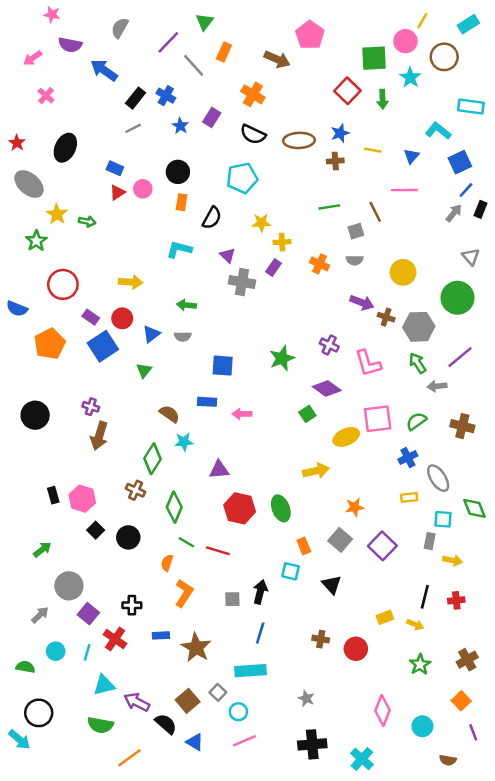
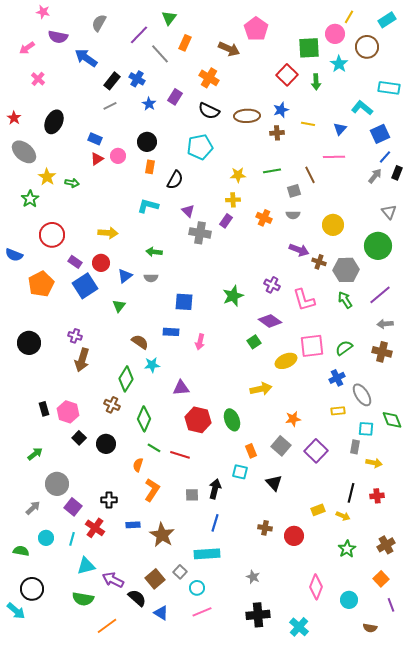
yellow star: (261, 223) -> (238, 175), moved
gray arrow: (437, 386) -> (385, 324), moved
pink arrow: (242, 414) -> (200, 342), turned -77

